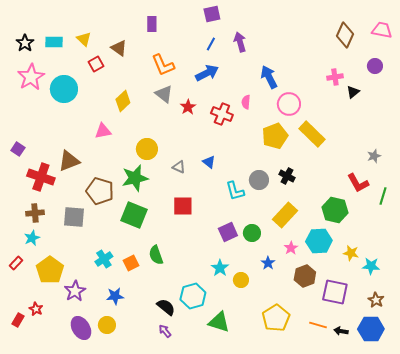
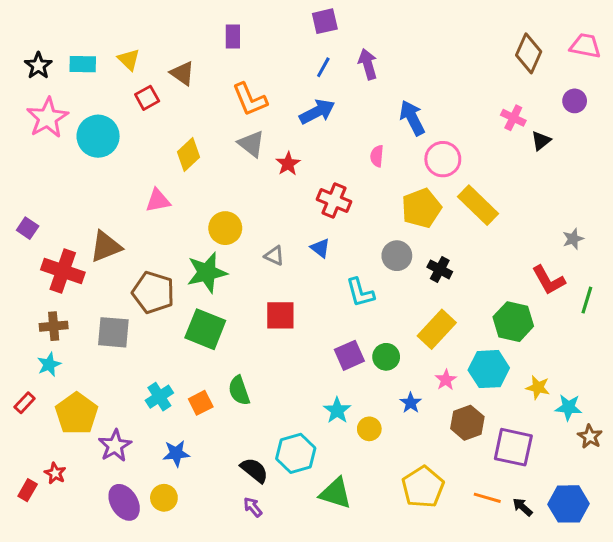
pink cross: (335, 77) -> (513, 118), turned 35
red cross: (222, 114) -> (334, 201), moved
gray circle: (259, 180) -> (397, 256), moved
brown star: (376, 300) -> (590, 436), moved
black arrow: (341, 331) -> (523, 507), turned 32

